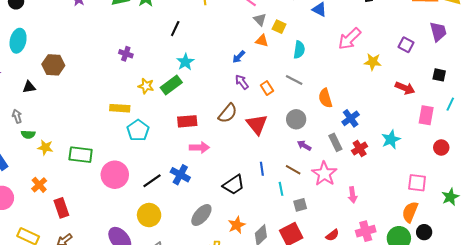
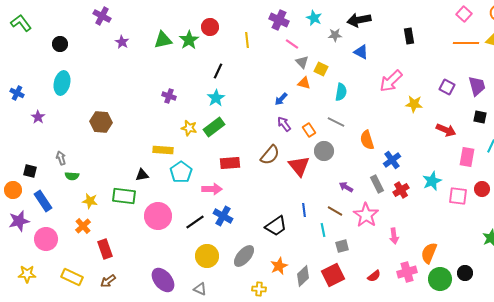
purple trapezoid: (438, 32) -> (477, 86), moved
cyan star: (185, 62) -> (216, 98), moved
brown hexagon: (53, 65) -> (101, 122), moved
black triangle: (29, 87) -> (142, 175), moved
gray circle: (296, 119) -> (324, 151), moved
yellow star: (45, 147) -> (90, 201), moved
pink arrow: (199, 147) -> (212, 189), moved
pink square: (417, 183) -> (458, 196), moved
orange semicircle: (410, 212) -> (429, 253), moved
yellow circle: (149, 215) -> (207, 256), moved

